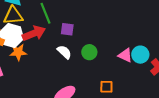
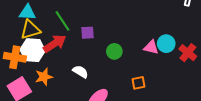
orange star: (18, 52) -> (44, 77), moved
white semicircle: (64, 52) -> (80, 72), moved

